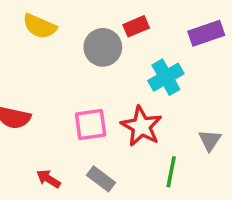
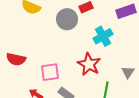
pink square: (91, 124) -> (50, 72), moved

